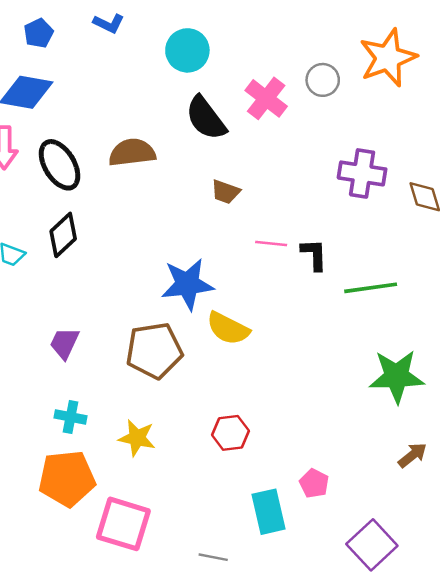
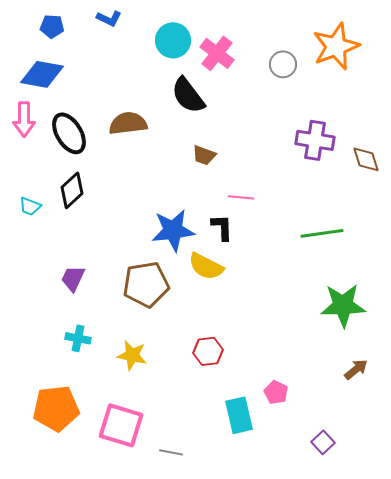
blue pentagon: (39, 33) -> (52, 26), turned 30
pink cross: (266, 98) -> (217, 53), moved
black L-shape: (314, 255) -> (222, 227), moved
orange pentagon: (67, 478) -> (56, 408), moved
purple square: (372, 545) -> (323, 442), size x0.6
gray line: (213, 557) -> (171, 452), moved

